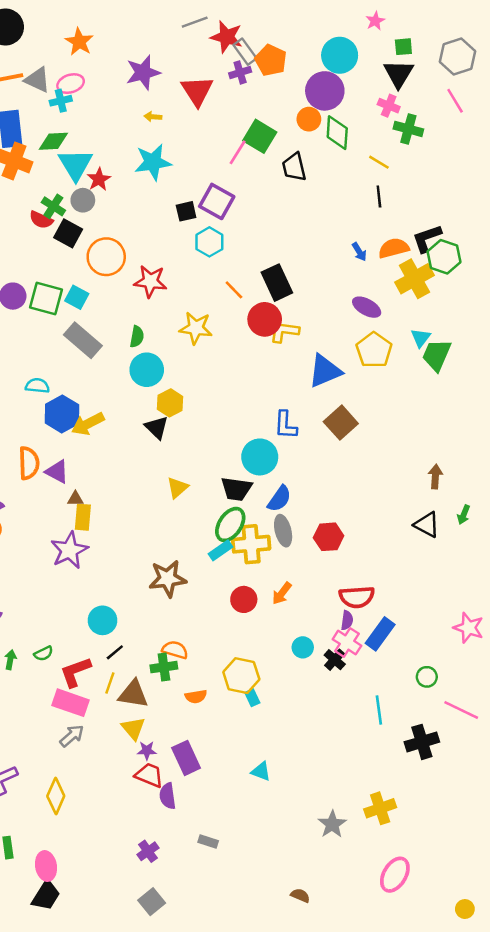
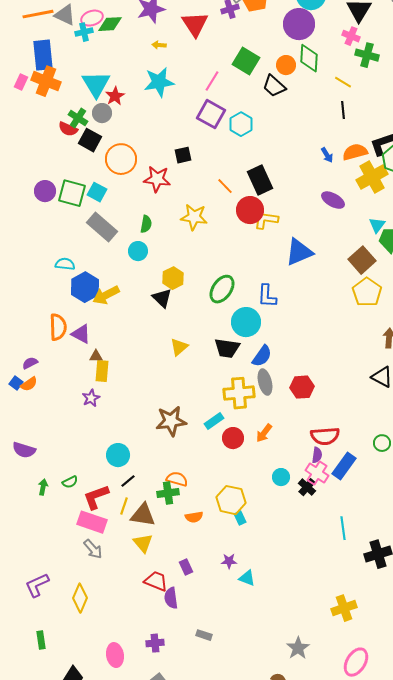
orange circle: (309, 119) -> (286, 65), moved
green diamond: (53, 141) -> (110, 24), moved
pink line: (238, 152) -> (212, 81), moved
black trapezoid: (294, 167) -> (274, 86), turned -35
black square: (186, 211) -> (183, 155), moved
cyan hexagon: (209, 242) -> (241, 124), moved
yellow pentagon: (374, 350) -> (367, 292), moved
cyan circle: (147, 370) -> (138, 251), moved, size x0.7
brown square: (341, 423) -> (362, 260), moved
green ellipse: (230, 525) -> (222, 289), moved
purple star: (69, 550) -> (91, 398), size x0.6
cyan rectangle: (220, 550) -> (214, 421), moved
green circle: (427, 677) -> (382, 443), moved
gray arrow: (72, 736) -> (93, 549), turned 90
purple star: (147, 751) -> (229, 561), moved
purple rectangle: (186, 758) -> (186, 567), size x0.6
gray star: (332, 824) -> (298, 648), moved
purple cross: (148, 851) -> (155, 643), turned 30
pink ellipse: (46, 866) -> (115, 655), moved

